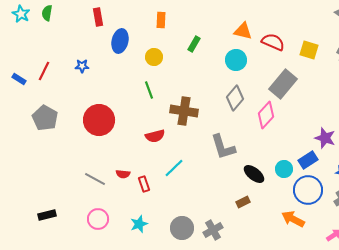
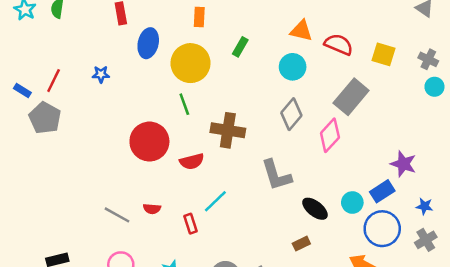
yellow circle: (154, 57) -> (191, 63), size x1.8
gray pentagon: (45, 118) -> (45, 118), moved
red circle: (99, 120) -> (149, 142), moved
red rectangle: (144, 184) -> (191, 224), moved

